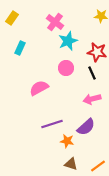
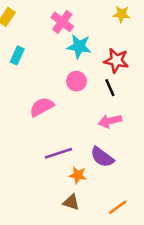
cyan star: (68, 41) -> (79, 46), turned 30
purple semicircle: (86, 127) -> (102, 157), turned 78
brown triangle: (71, 164) -> (71, 202), moved

